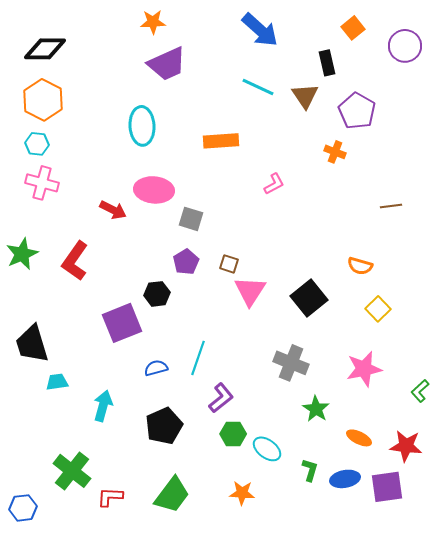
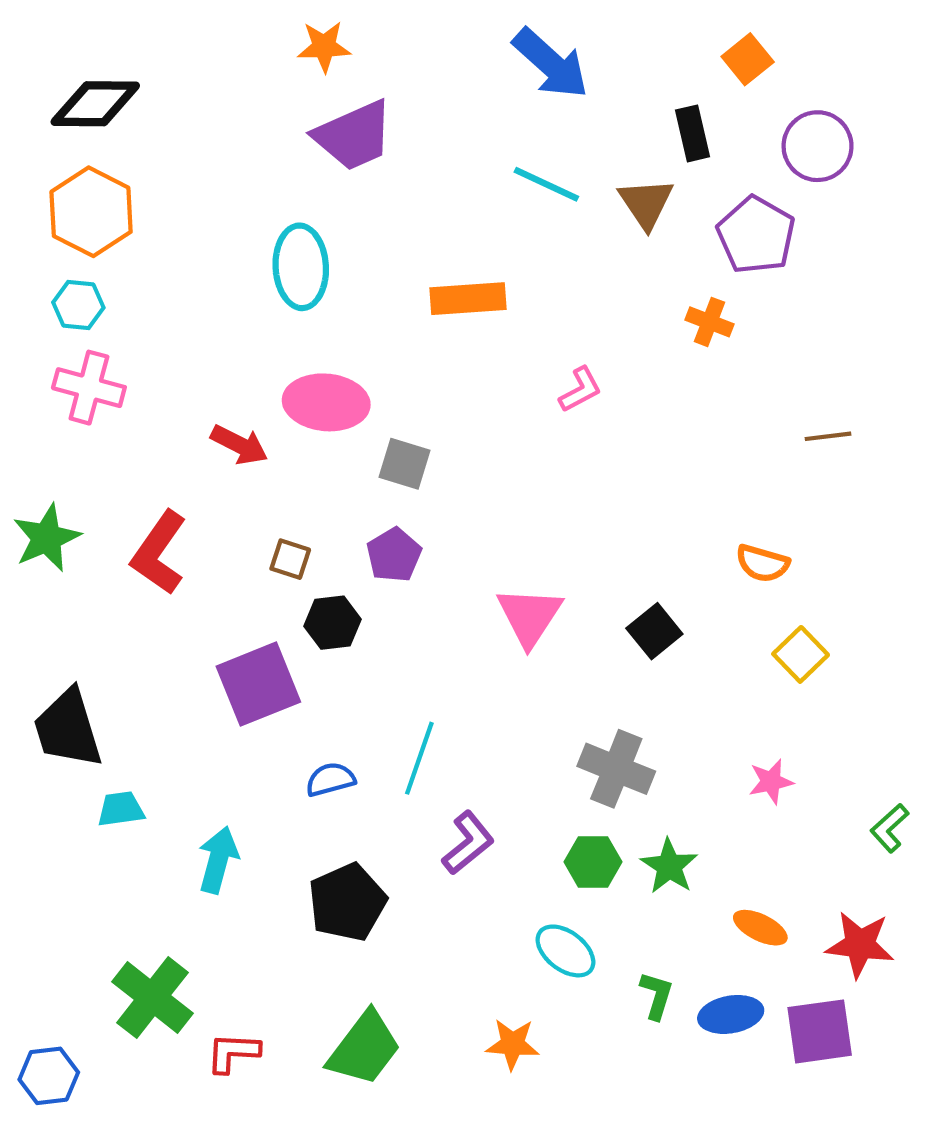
purple circle: (405, 46) -> (818, 146), moved
brown square: (229, 264) -> (290, 559), moved
black square: (309, 298) -> (654, 631), size x0.7
pink star: (364, 369) -> (771, 782), size x0.6
green hexagon: (233, 434) -> (593, 862), moved

